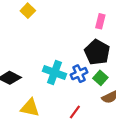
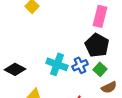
pink rectangle: (100, 21) -> (100, 16), size x1.5

